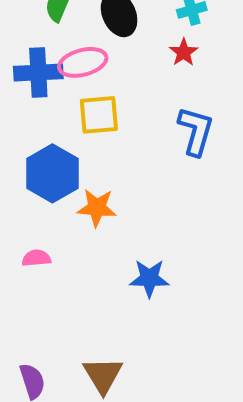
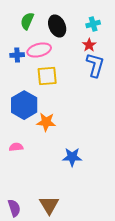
blue cross: (38, 73) -> (17, 55), size x0.6
blue L-shape: (196, 131) -> (95, 65), moved

